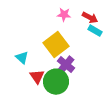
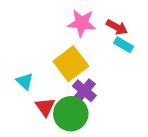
pink star: (64, 15) -> (82, 23), size x1.5

